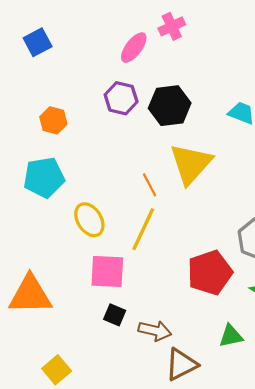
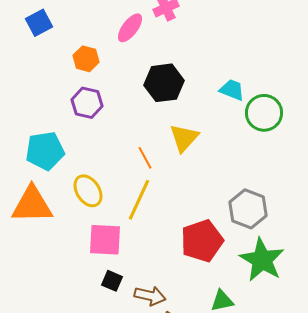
purple hexagon: (121, 98) -> (87, 103), moved
orange hexagon: (53, 120) -> (86, 59), moved
yellow triangle: (191, 164) -> (184, 138), size x0.7
orange triangle: (30, 295) -> (32, 205), moved

